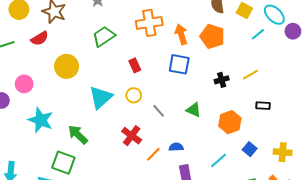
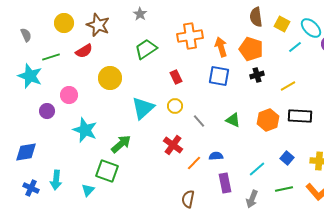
black cross: (222, 80) -> (257, 75), moved
black rectangle: (263, 106) -> (300, 116), size x1.6
orange hexagon: (230, 122) -> (268, 120), moved
green arrow: (78, 135) -> (121, 144), turned 95

